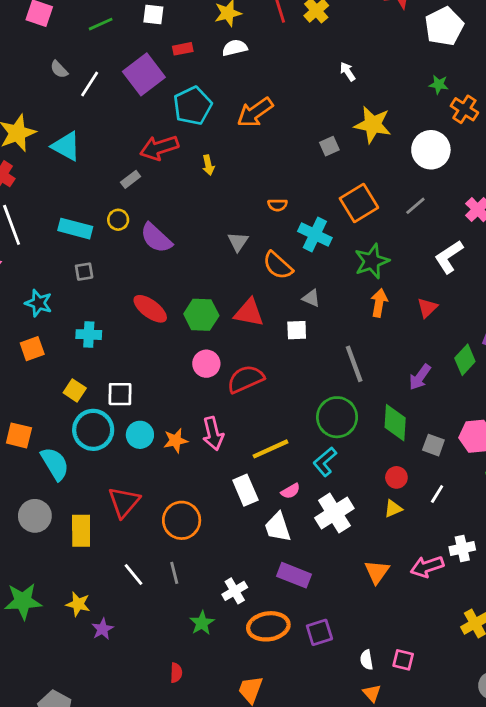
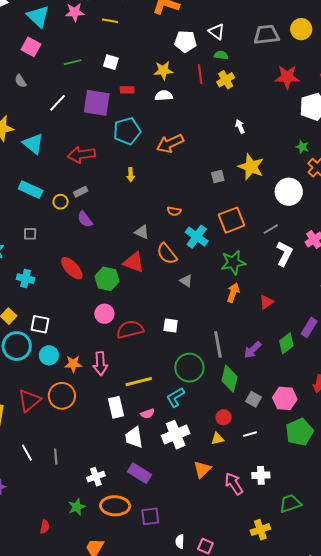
gray semicircle: (59, 69) -> (20, 81), moved
purple square: (144, 74) -> (97, 103), turned 36
red arrow: (159, 148) -> (81, 155), moved
gray rectangle: (131, 179) -> (81, 192), moved
cyan rectangle: (75, 229) -> (31, 190), moved
purple semicircle: (156, 238) -> (85, 219), size x0.7
gray triangle: (238, 242) -> (142, 232), turned -49
white L-shape: (449, 257) -> (284, 254), moved, turned 140
red triangle: (249, 313) -> (134, 262), moved
white square: (297, 330) -> (171, 325), moved
gray line: (354, 364) -> (218, 344), moved
white line: (437, 494) -> (250, 434), turned 32
orange circle: (182, 520) -> (62, 396), moved
pink arrow: (427, 567) -> (234, 484), turned 65
orange triangle: (377, 572) -> (202, 469), moved
green star: (202, 623) -> (77, 507), moved

